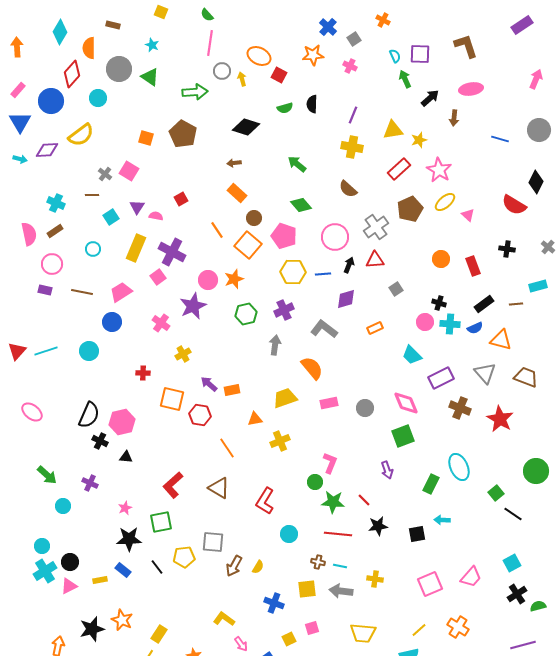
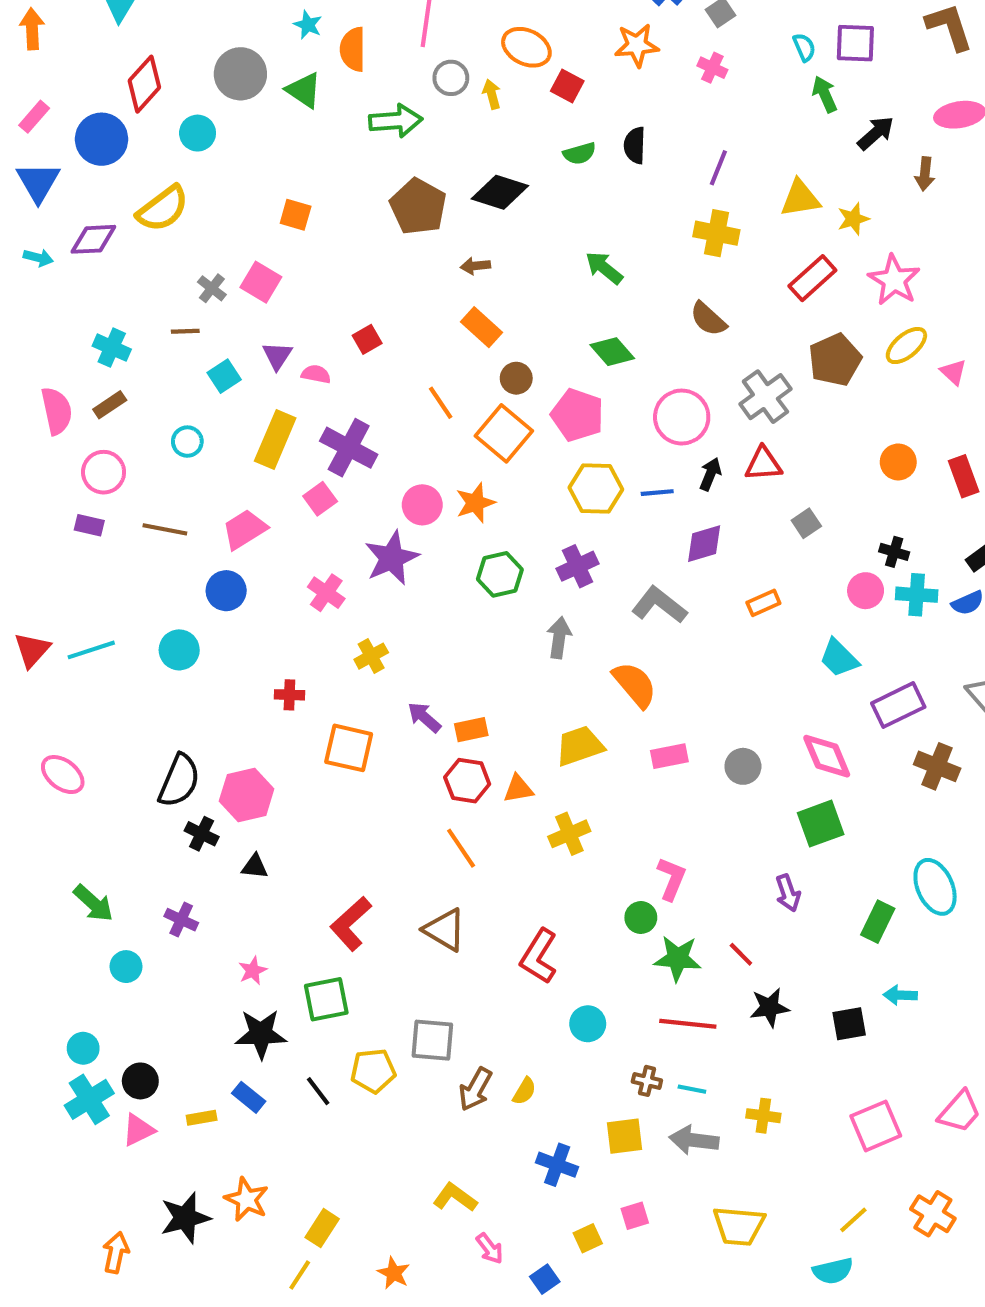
orange semicircle: (89, 48) -> (353, 49), moved
brown pentagon: (183, 134) -> (418, 207), moved
red hexagon: (200, 415) -> (467, 781), moved

